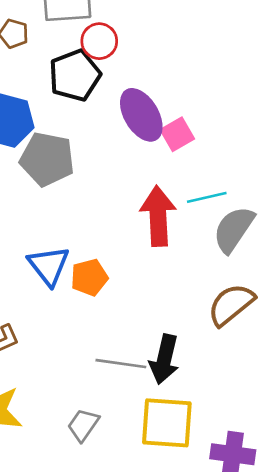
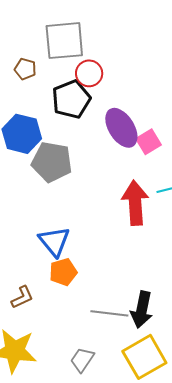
orange pentagon: (89, 277) -> (63, 272), moved
yellow square: (167, 423) -> (144, 357), turned -33

